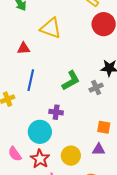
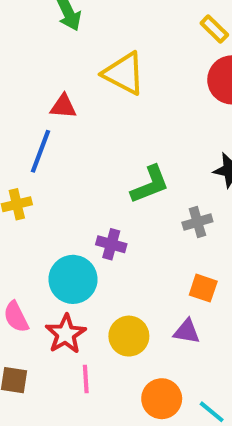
blue line: (31, 80) -> (40, 151), moved
gray cross: (96, 88) -> (197, 222), moved

